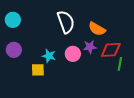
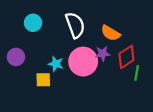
cyan circle: (13, 20) -> (33, 23), moved
red diamond: (111, 50) -> (126, 57), turned -30
pink circle: (73, 54) -> (83, 62), size x1.6

